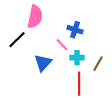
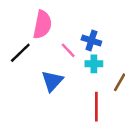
pink line: (62, 45) -> (68, 50), moved
cyan cross: (77, 58) -> (94, 64), moved

